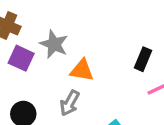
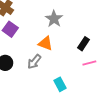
gray star: (54, 44) -> (54, 19), moved

